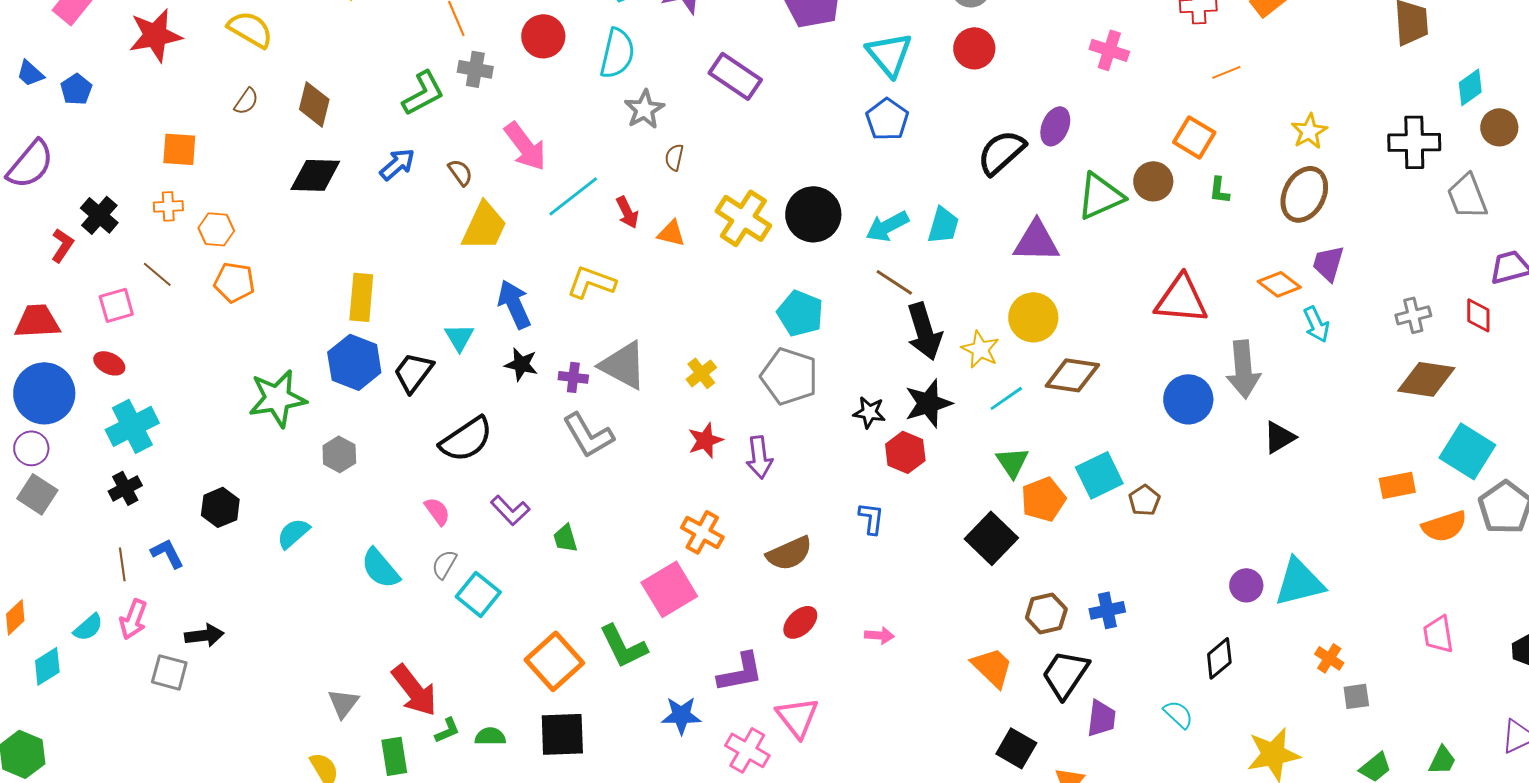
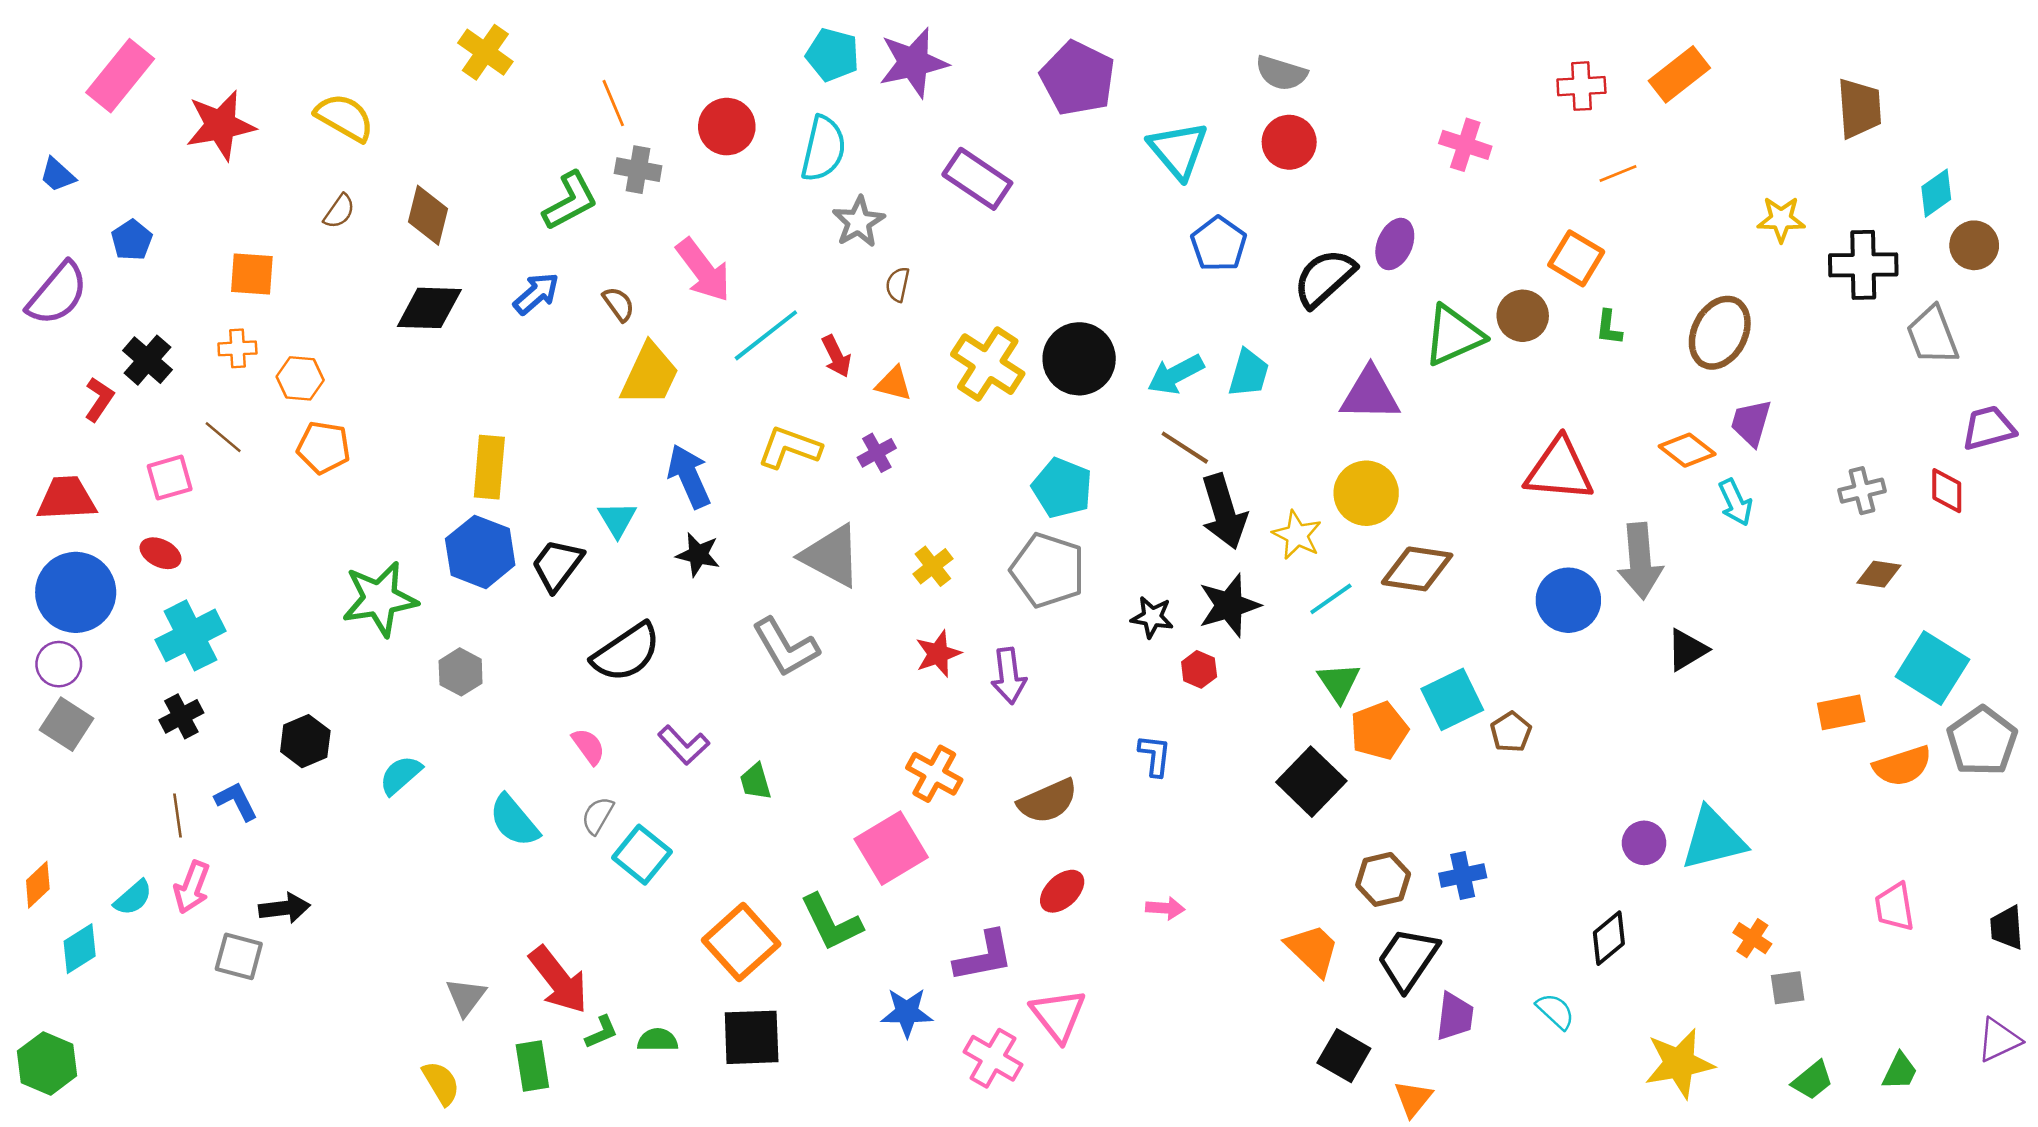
blue pentagon: (76, 89) -> (132, 240), moved
blue pentagon: (887, 119) -> (1219, 244), moved
yellow star: (1309, 131) -> (1781, 219), moved, turned 30
purple cross: (573, 377) -> (877, 453), moved, turned -36
brown diamond: (1426, 379) -> (1879, 574), size x0.6
red hexagon: (905, 452) -> (1199, 669), size x0.7

